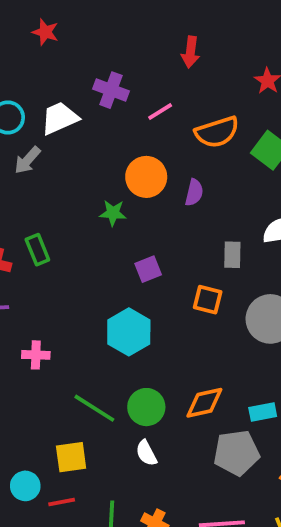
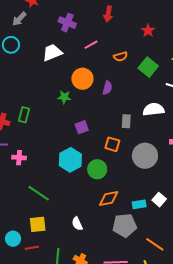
purple cross: (111, 90) -> (67, 23), moved
white trapezoid: (60, 118) -> (52, 53), moved
orange semicircle: (217, 132) -> (121, 57), size x0.6
gray arrow: (27, 160) -> (19, 19), moved
green rectangle: (37, 250) -> (24, 115), turned 35
pink cross: (36, 355) -> (19, 158), moved
green circle: (146, 407) -> (97, 169), moved
green line: (94, 408) -> (39, 193), moved

